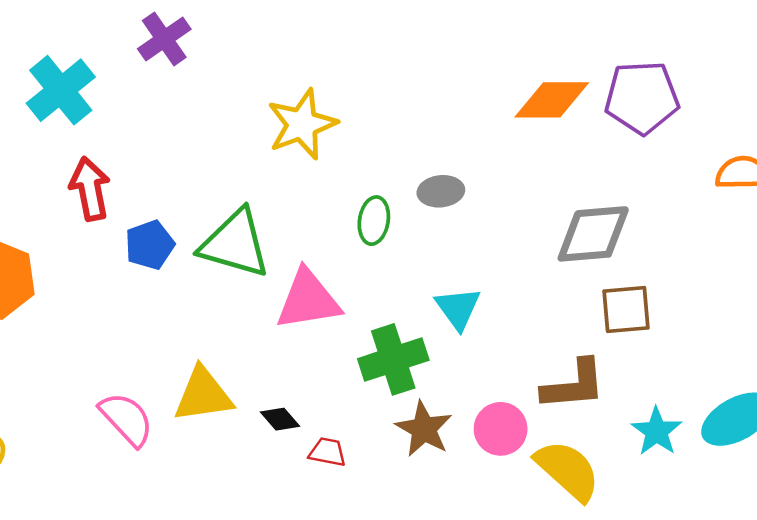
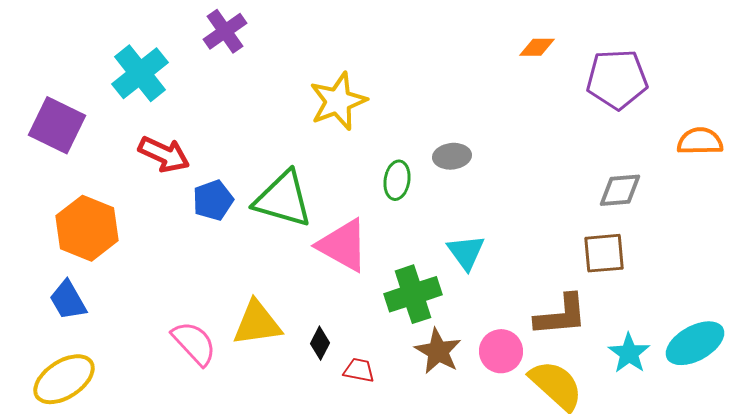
orange diamond: (552, 100) -> (537, 47), moved, size x0.6
red arrow: (90, 189) -> (164, 154), turned 126
gray diamond: (593, 234) -> (620, 190), moved, size x0.7
pink triangle: (308, 300) -> (343, 245), turned 38
black diamond: (280, 419) -> (320, 343), turned 68

